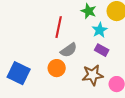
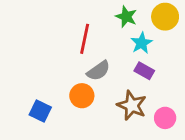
blue square: (19, 73) -> (40, 111), moved, size x0.7
brown star: (93, 75) -> (132, 105), turned 30

